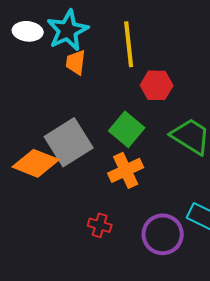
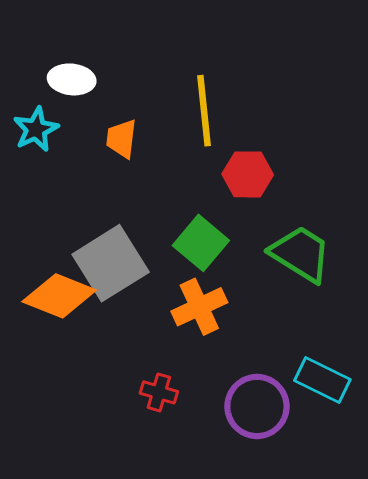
cyan star: (68, 30) -> (36, 129), moved, size x0.7
white ellipse: (28, 31) -> (72, 79), moved

